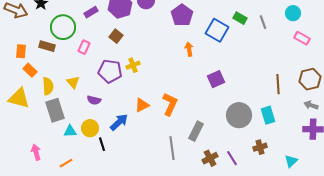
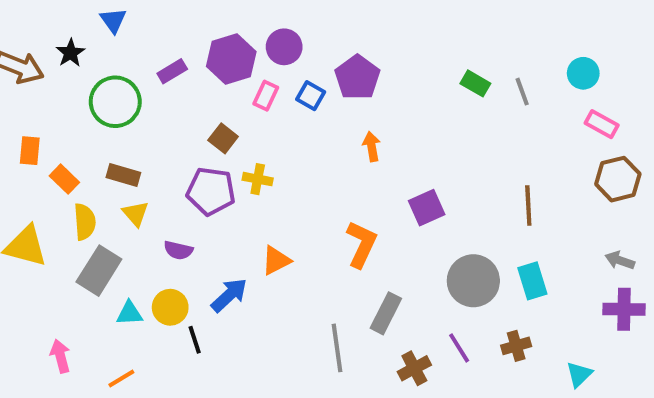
blue square: (217, 30) -> (311, 96), moved, size x0.6
brown square: (116, 36) -> (223, 138), moved
brown rectangle: (47, 46) -> (123, 175), moved
pink rectangle: (84, 47) -> (266, 96), moved
yellow cross: (133, 65) -> (258, 179), turned 32
orange rectangle: (30, 70) -> (64, 179), moved
brown hexagon: (310, 79) -> (618, 179), moved
brown line: (278, 84) -> (528, 206), moved
orange L-shape: (170, 104) -> (361, 244), moved
gray rectangle: (55, 110) -> (99, 271), turned 50
purple line: (232, 158) -> (459, 348), moved

